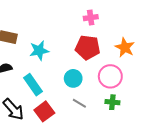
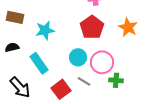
red pentagon: (88, 47) -> (92, 27), turned 30
pink circle: (110, 76) -> (102, 62), moved
red square: (44, 111) -> (61, 89), moved

